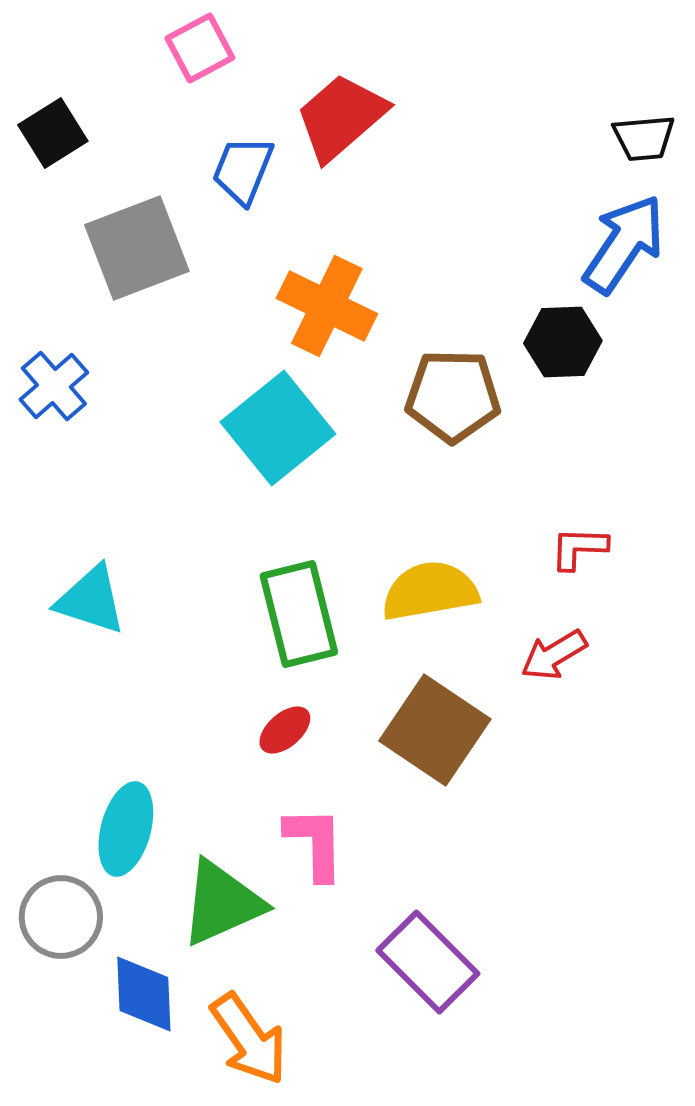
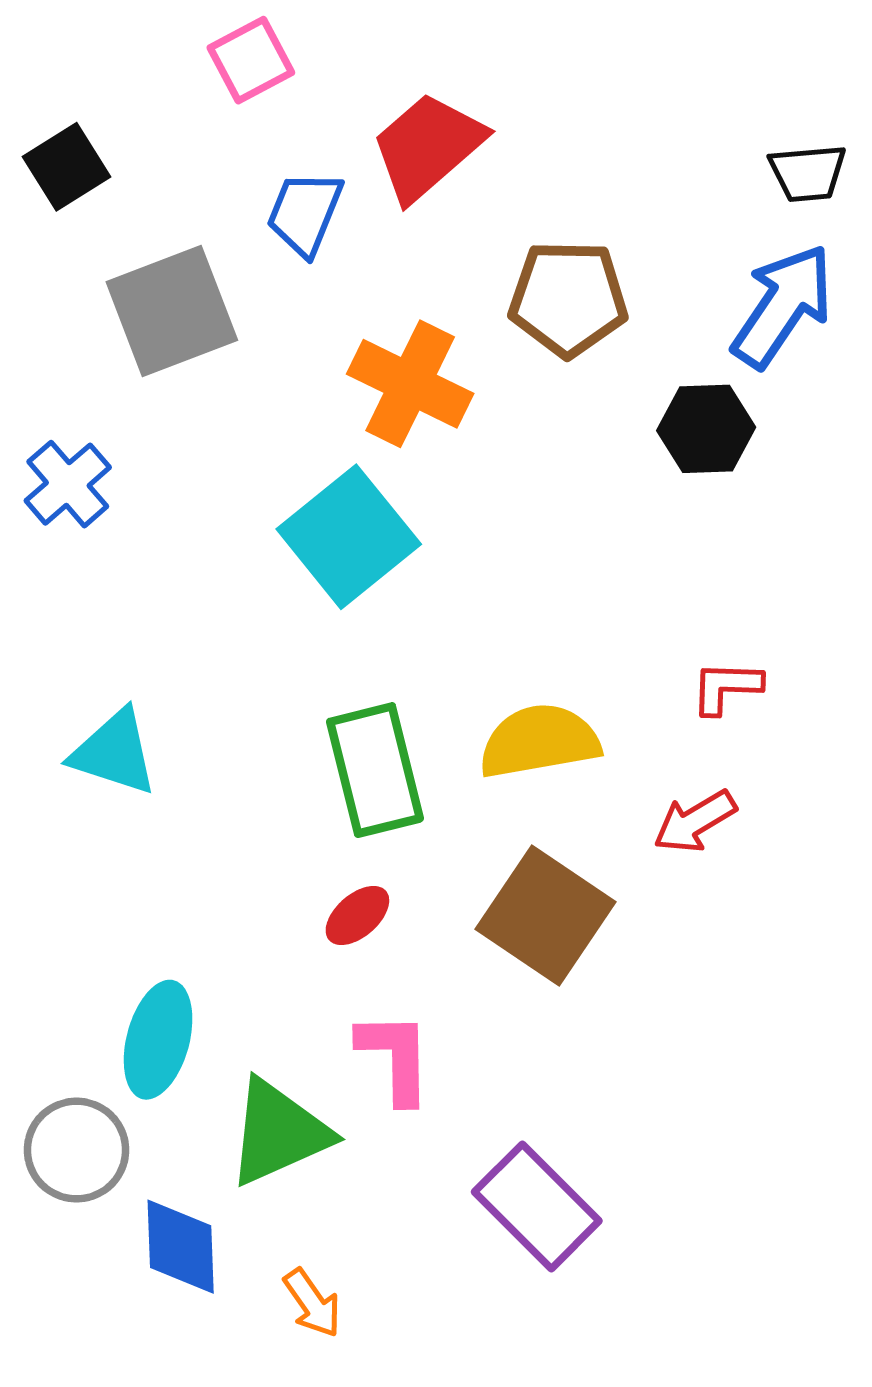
brown pentagon: (453, 396) -> (568, 298), moved
orange arrow: (249, 1039) -> (312, 1303), size x0.6

